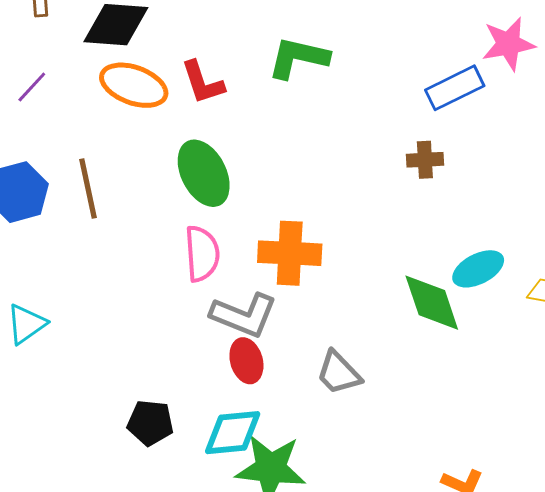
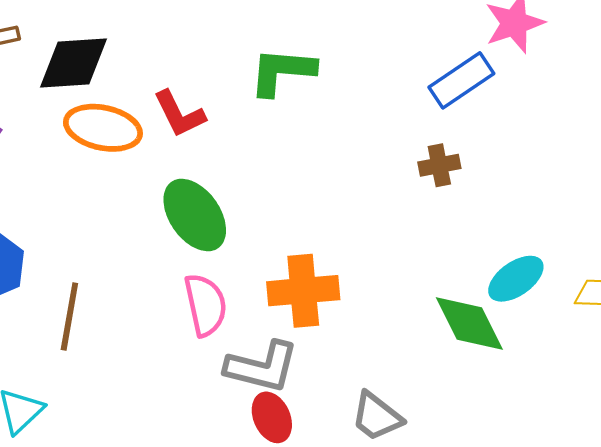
brown line: (88, 188) -> (69, 317), moved, turned 30

